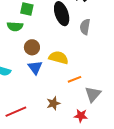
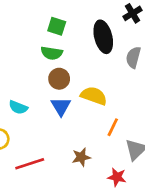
green semicircle: (15, 26) -> (52, 53), moved
orange line: (75, 79) -> (113, 127), turned -48

